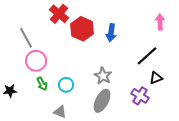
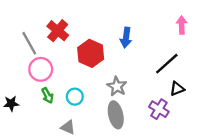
red cross: (59, 14) -> (58, 31), moved
red hexagon: (82, 29) -> (91, 53), moved
gray ellipse: (102, 101) -> (116, 115), turned -40

